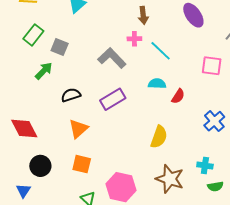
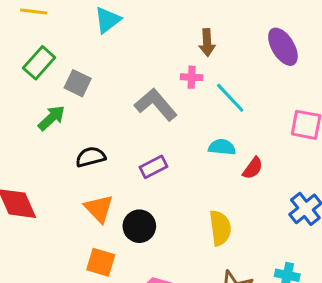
purple rectangle: (113, 99) -> (153, 167), size x0.7
orange triangle: (78, 129) -> (99, 208), turned -35
yellow semicircle: (159, 137) -> (220, 228), turned -30
black circle: (40, 166) -> (139, 226), moved

